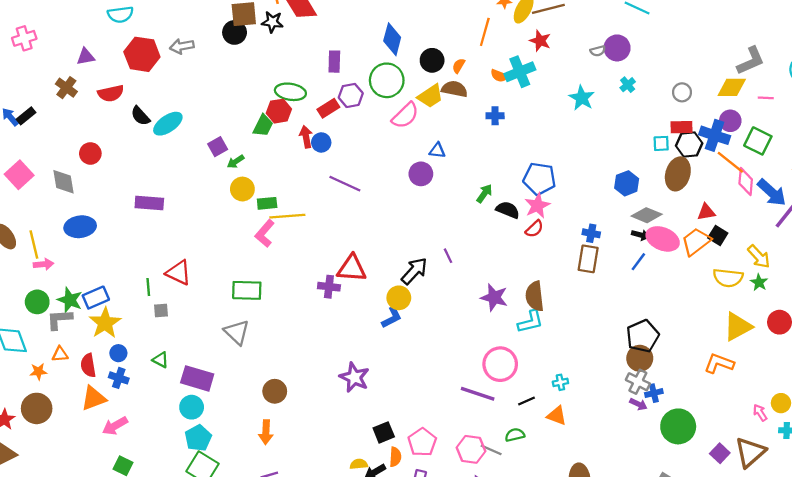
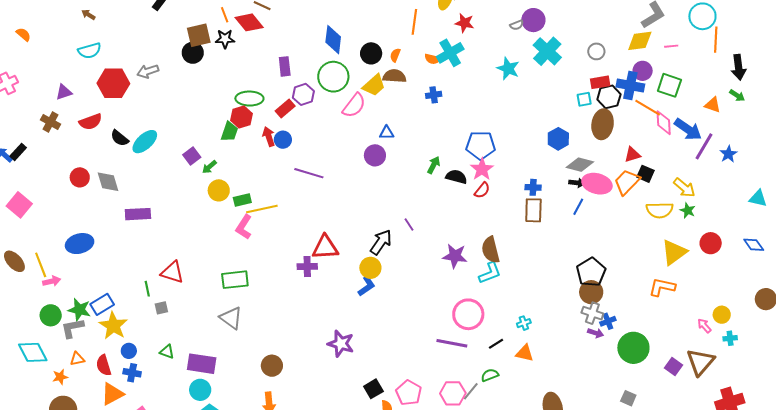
cyan cross: (628, 85) -> (547, 51), size x2.0
gray diamond: (63, 182) -> (108, 182), moved
gray line: (491, 450) -> (471, 391), turned -66

